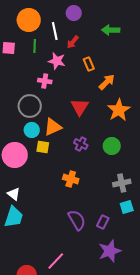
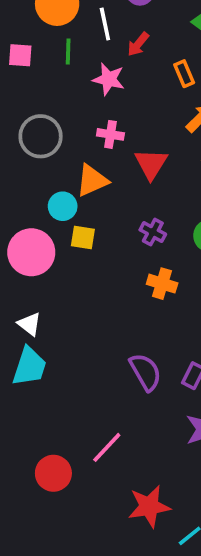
orange rectangle: (89, 64) -> (184, 74), moved
pink cross: (45, 81) -> (110, 134), moved
gray circle: (30, 106) -> (41, 136), moved
orange triangle: (53, 127) -> (92, 180), moved
orange cross: (71, 179) -> (162, 284), moved

